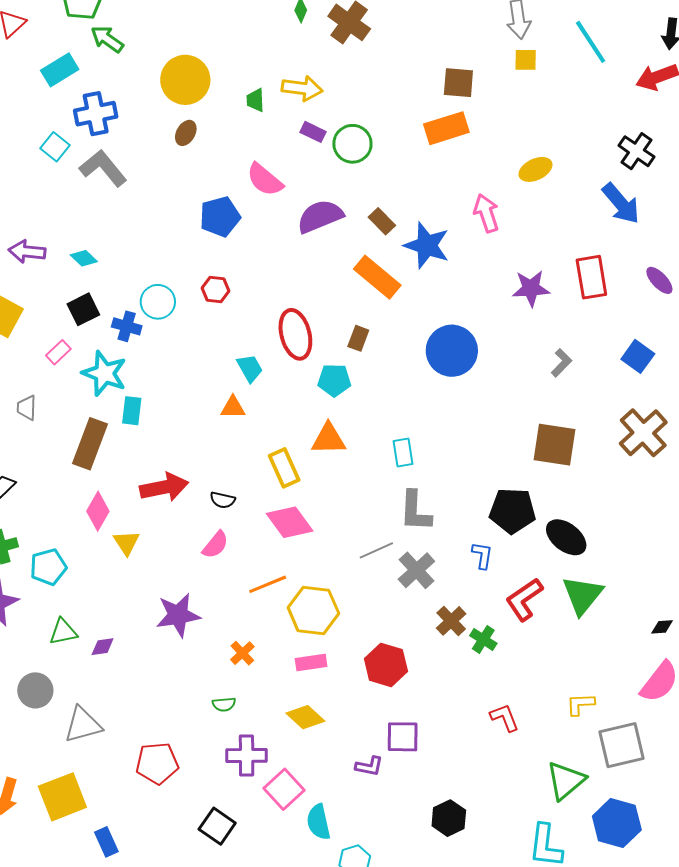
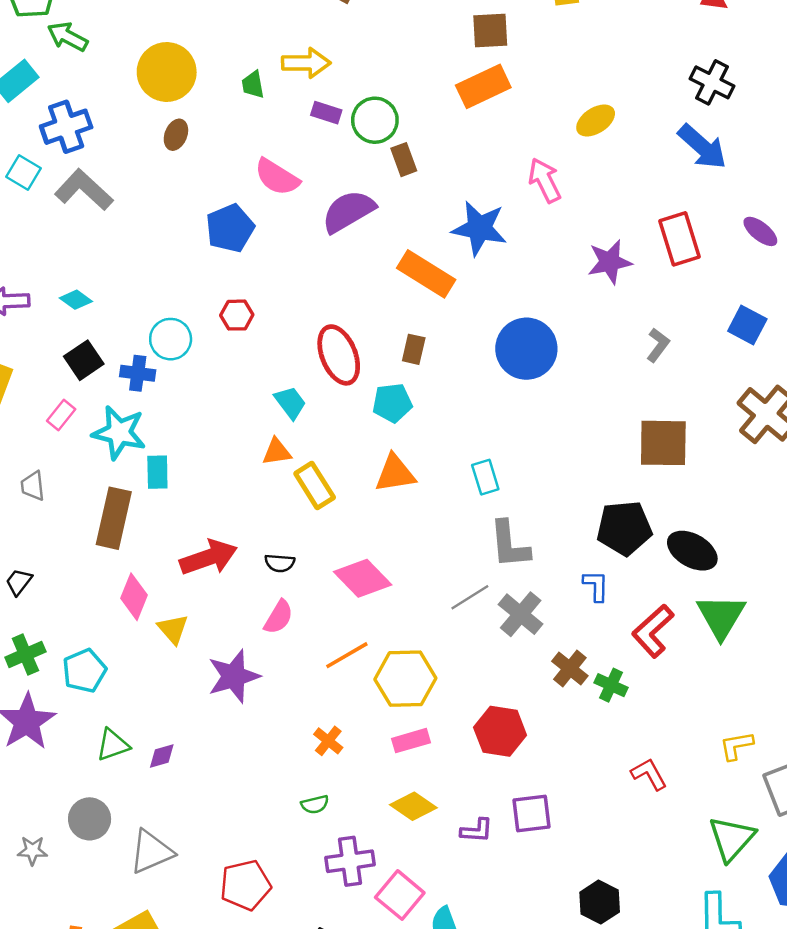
brown rectangle: (382, 221) -> (404, 160), moved, turned 32
yellow rectangle: (284, 468) -> (315, 485), moved
purple star: (178, 615) -> (234, 676), moved
purple L-shape: (369, 766) -> (477, 830), moved

